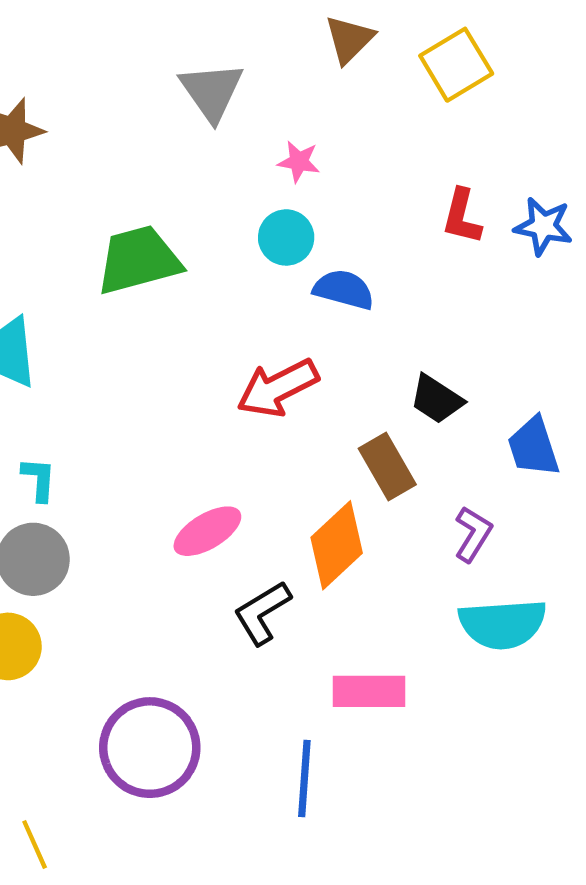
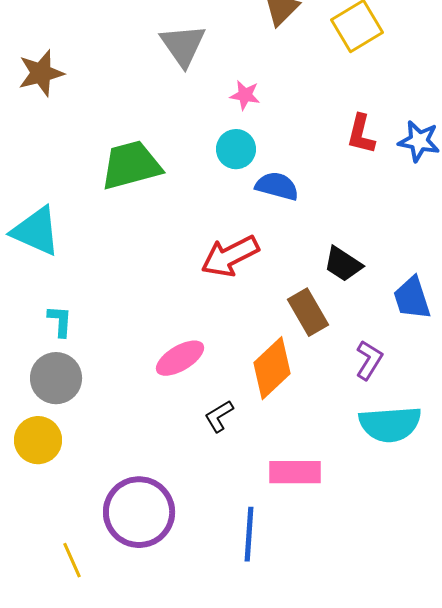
black L-shape: (262, 613) -> (219, 416), size x0.7
yellow line: (35, 845) -> (72, 560), moved

